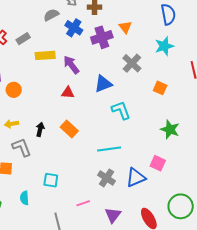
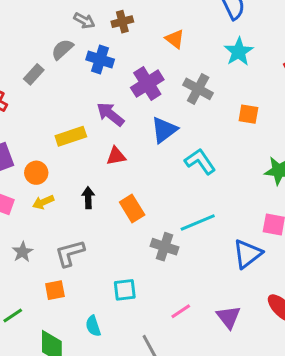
purple cross: (102, 37) -> (147, 84), moved
gray rectangle: (23, 39) -> (34, 74), moved
yellow rectangle: (45, 55) -> (71, 136), moved
yellow arrow: (11, 124) -> (43, 202), moved
black arrow: (40, 129) -> (88, 198), moved
orange rectangle: (69, 129) -> (132, 208), turned 30
gray L-shape: (22, 147) -> (70, 253), turned -70
gray cross: (107, 178) -> (164, 247), moved

